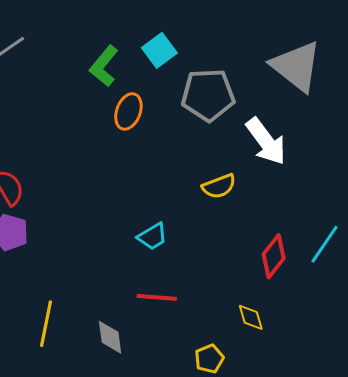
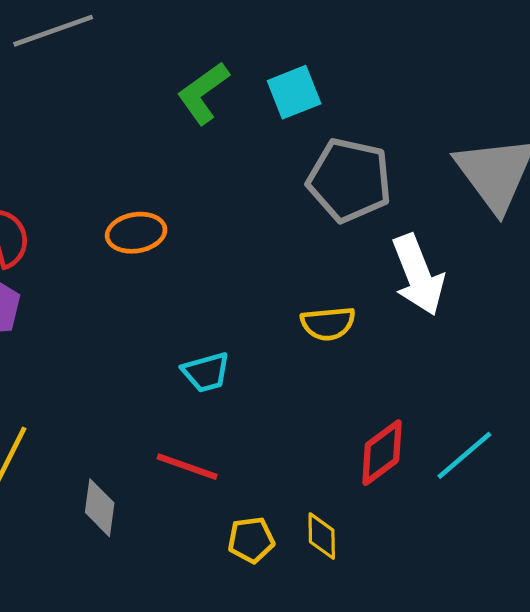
orange ellipse: (128, 111) -> (136, 233), moved, turned 45
yellow pentagon: (209, 359) -> (251, 540), moved

